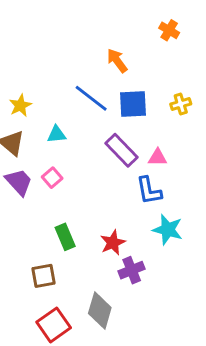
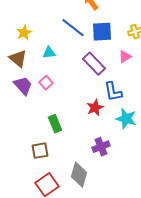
pink triangle: (158, 157) -> (125, 57), moved, turned -32
red star: (113, 243) -> (95, 108), moved

